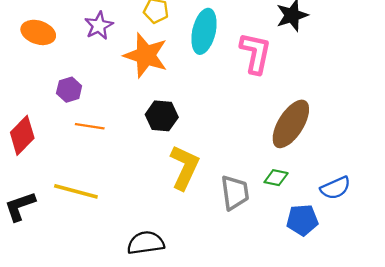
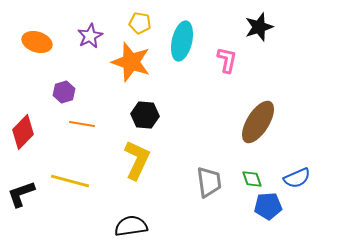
pink L-shape: (255, 53) -> (227, 60), size x0.7
yellow L-shape: (185, 167) -> (137, 160), moved
green diamond: (276, 178) -> (252, 179), moved, turned 60

